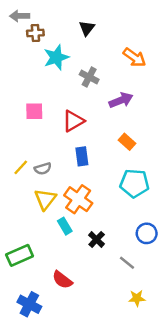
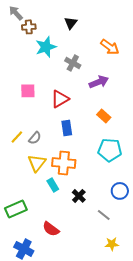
gray arrow: (20, 16) -> (16, 13), turned 49
gray semicircle: (43, 169) -> (35, 138), turned -32
orange cross: (78, 199) -> (64, 163), turned -30

